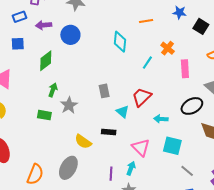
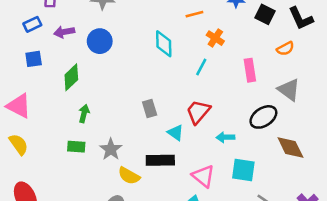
orange cross: (168, 48) -> (215, 38), moved
gray star: (69, 105) -> (111, 149), moved
black rectangle: (109, 132) -> (160, 160), size x1.5

